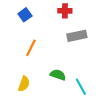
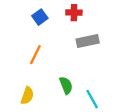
blue square: (25, 15) -> (40, 17), moved
green semicircle: (58, 75) -> (66, 85), turned 49

